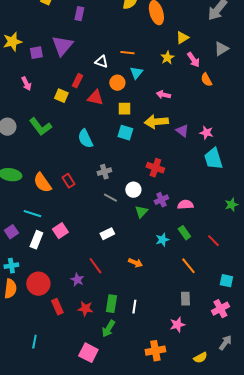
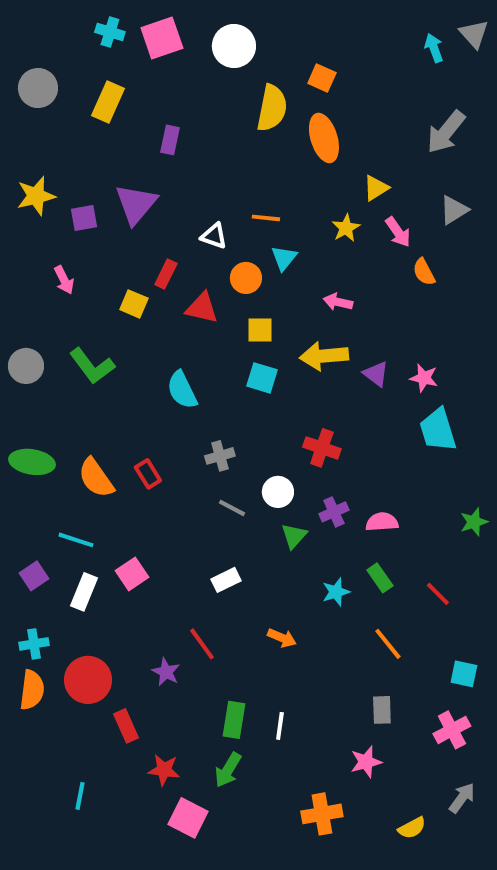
red star: (85, 309) -> (164, 770), moved

